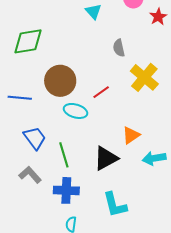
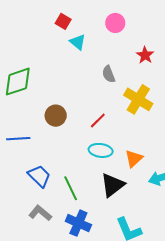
red star: (158, 17) -> (145, 55), moved
brown circle: (60, 81) -> (56, 116), size x0.7
cyan ellipse: (76, 111) -> (101, 150), moved
blue cross: (66, 190) -> (78, 223), turned 30

